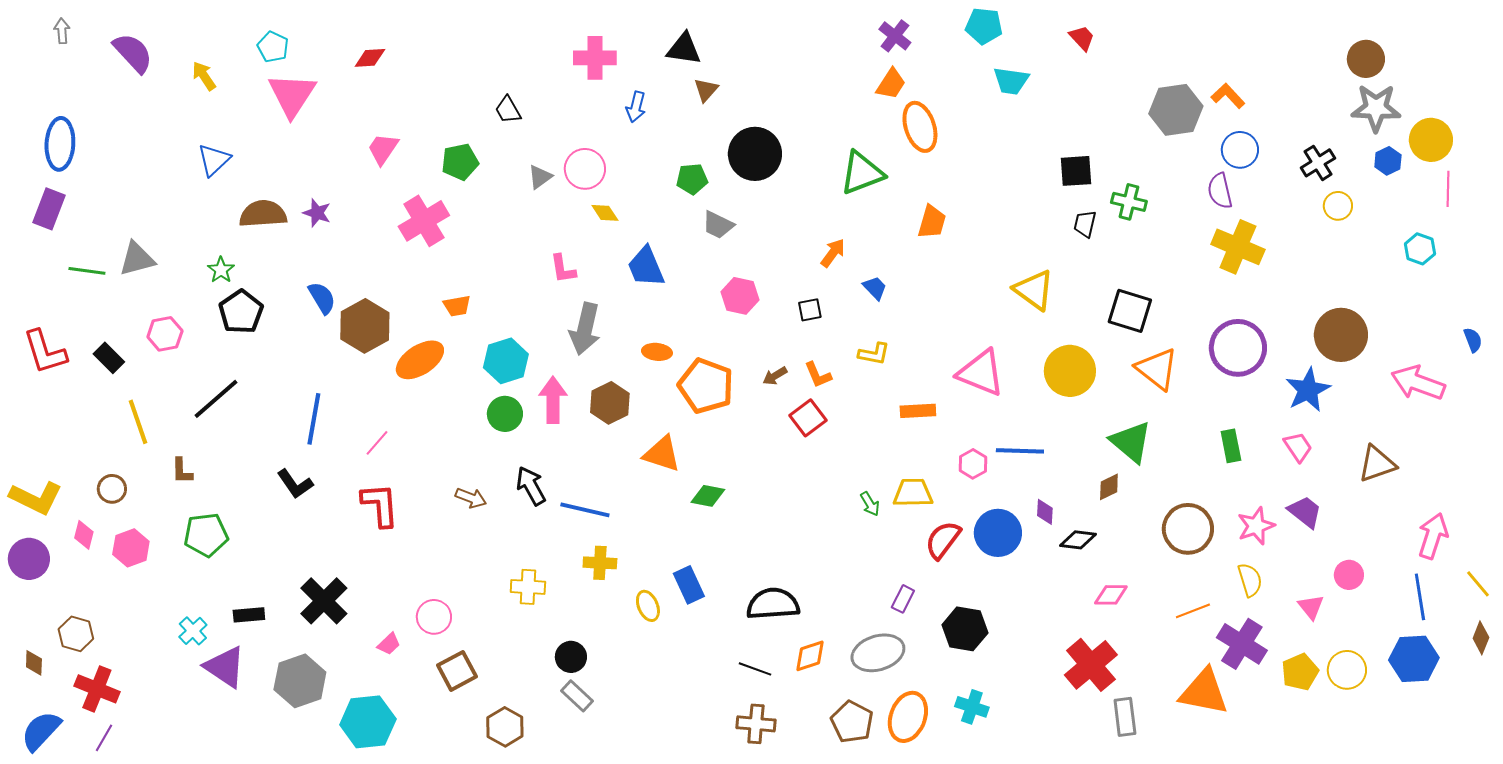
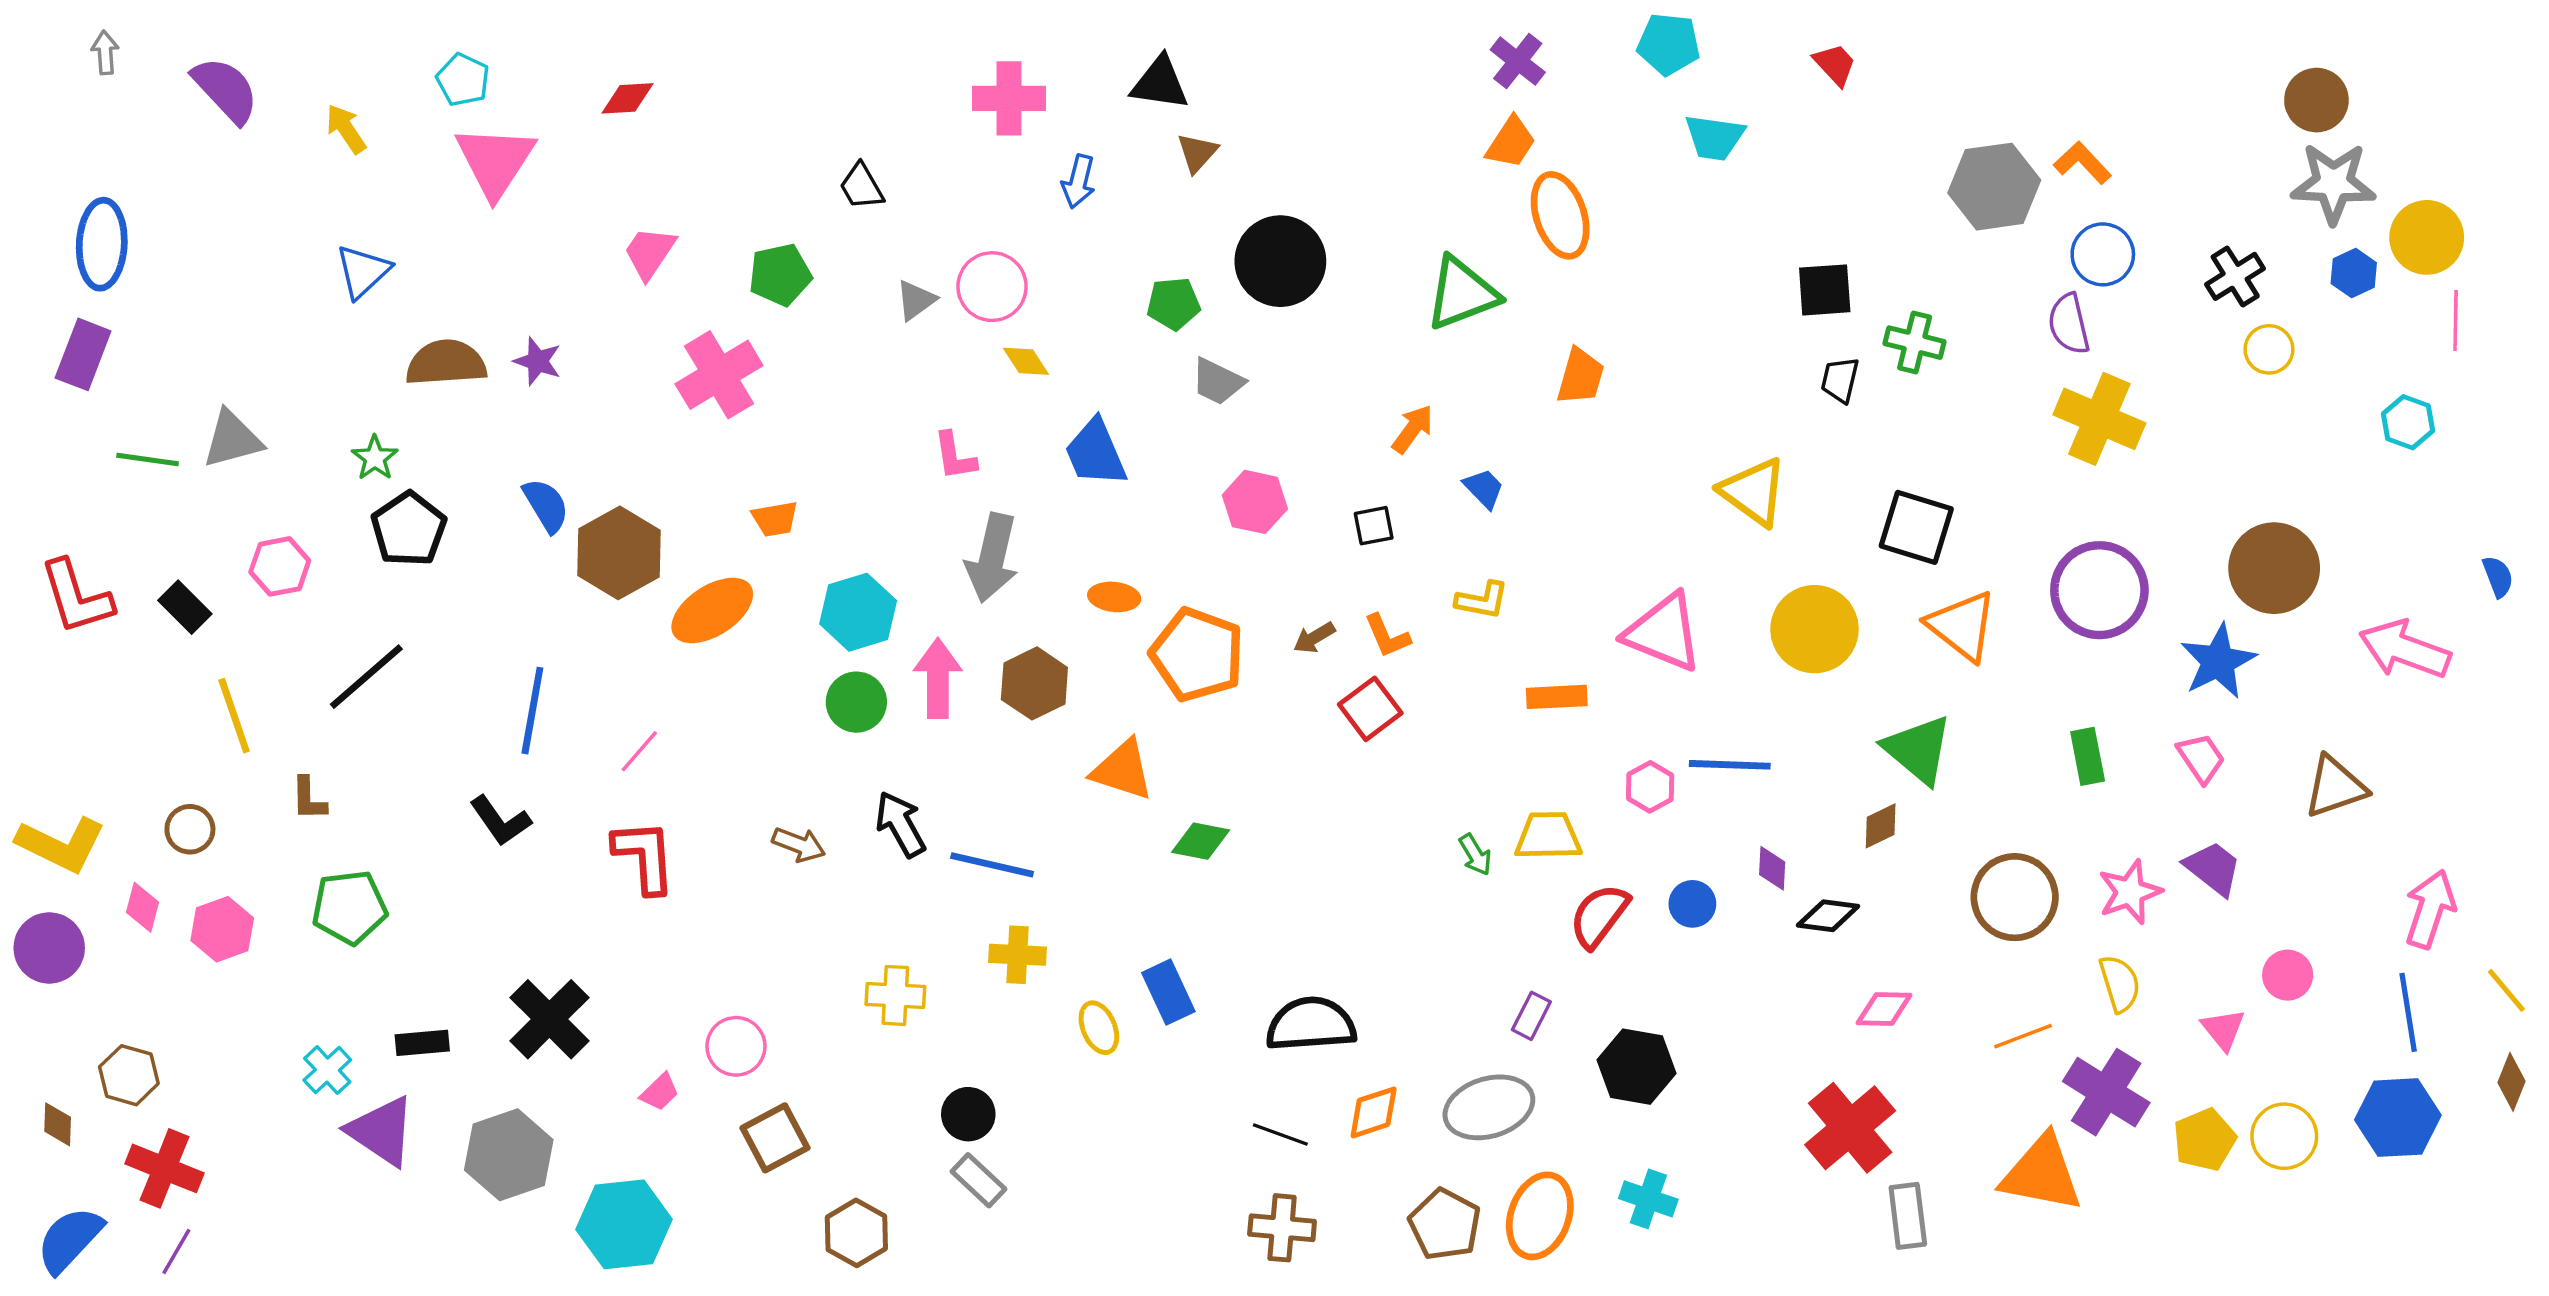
blue circle: (998, 533) -> (1692, 904), size x0.6

